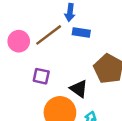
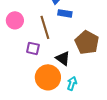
brown line: (49, 35) -> (45, 27), moved, turned -70

